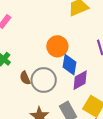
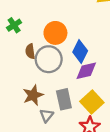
orange circle: (57, 46) -> (55, 33), moved

